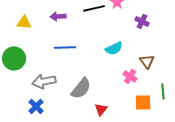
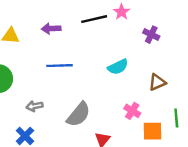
brown triangle: (147, 61) -> (157, 82), turned 42
pink cross: (130, 76) -> (132, 111), moved
gray arrow: (44, 81) -> (34, 106), size x0.6

